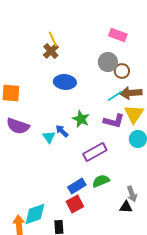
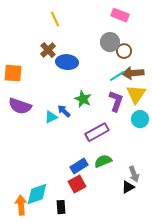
brown cross: (51, 51) -> (48, 50), moved
purple L-shape: (114, 121) -> (116, 101), turned -85
cyan triangle: (49, 137) -> (51, 117), turned 40
black triangle: (126, 207) -> (128, 187), turned -32

